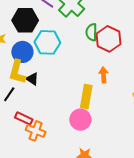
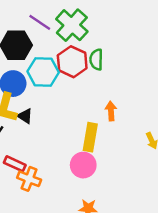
red hexagon: (108, 39) -> (72, 62), moved

